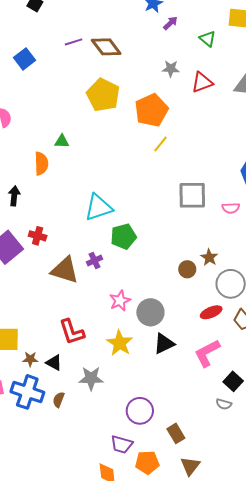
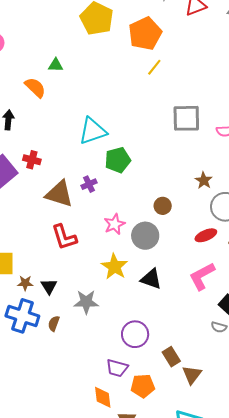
orange semicircle: (41, 164) -> (35, 87), turned -45
brown circle: (187, 269) -> (163, 206), moved
red L-shape: (72, 332) -> (64, 237), moved
black triangle: (164, 344) -> (151, 279), moved, turned 45
black triangle: (54, 363) -> (49, 286), turned 30
brown triangle: (190, 466) -> (192, 375), moved

